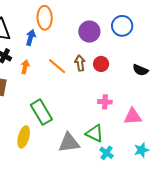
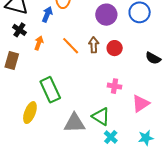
pink triangle: (133, 116) -> (141, 104), turned -36

